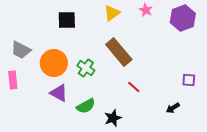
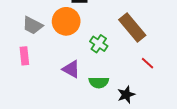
orange circle: (54, 63) -> (66, 21), moved
green semicircle: (86, 106) -> (99, 82), turned 30

